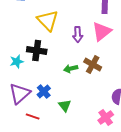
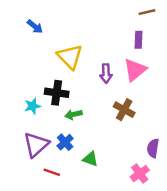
green arrow: (71, 68) -> (73, 114), moved
green triangle: (65, 106) -> (90, 159), turned -32

